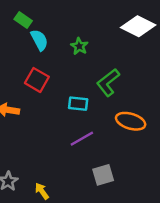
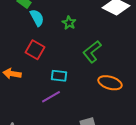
cyan rectangle: (78, 104) -> (59, 76), moved
purple line: (82, 139) -> (51, 97), moved

